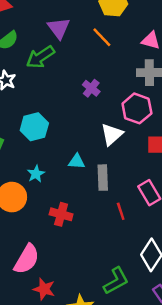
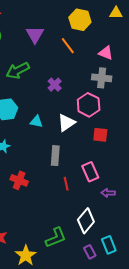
green arrow: (40, 57) -> (18, 70), moved
cyan triangle: (77, 161) -> (36, 122), moved

